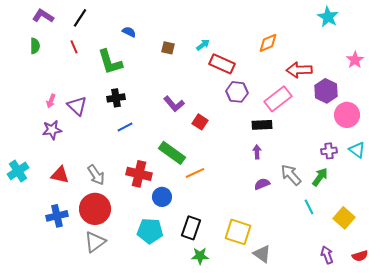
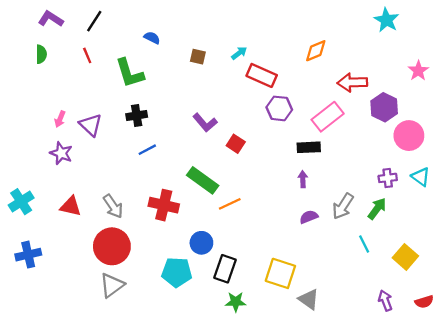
purple star: (52, 130) -> (61, 153), turned 30
gray arrow: (291, 175) -> (343, 206), turned -105
blue circle: (162, 197) -> (201, 243), moved
blue cross: (57, 216) -> (28, 255), moved

